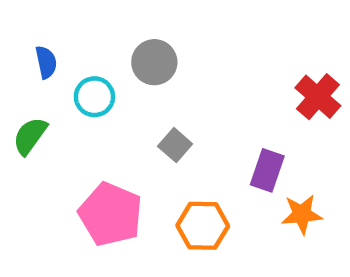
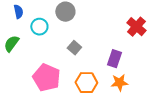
orange star: (302, 214) -> (119, 83), moved

